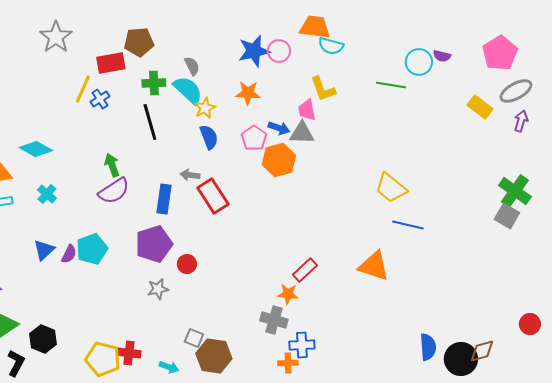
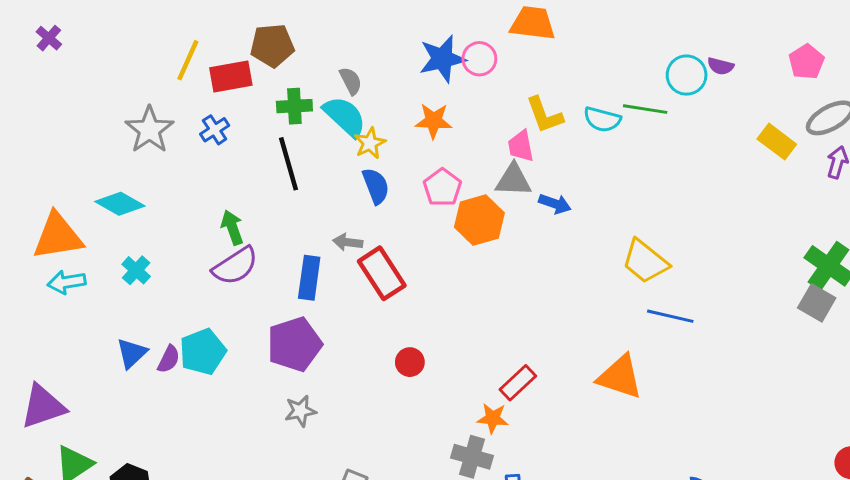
gray star: (56, 37) -> (149, 130), moved
cyan semicircle: (331, 46) -> (602, 119), moved
pink pentagon: (500, 53) -> (806, 62), size x0.7
yellow line: (83, 89) -> (188, 60), moved
blue arrow: (279, 128) -> (555, 204), moved
red circle: (187, 264) -> (410, 362), moved

